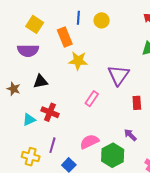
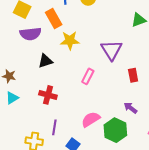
purple semicircle: (28, 51) -> (31, 34), moved
black triangle: (40, 81) -> (45, 61), moved
cyan triangle: (29, 120) -> (12, 98), moved

